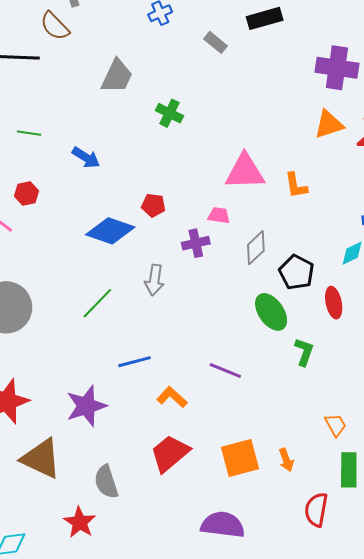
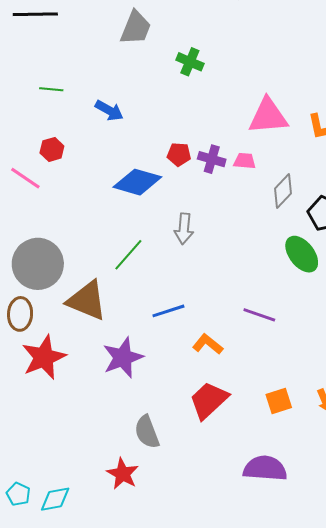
purple cross: (196, 243) -> (212, 159), moved, turned 32
orange square: (240, 458) -> (279, 401), size x0.7
brown triangle: (41, 459) -> (87, 301), moved

